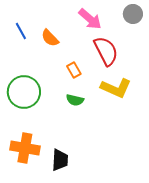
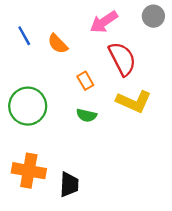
pink arrow: (90, 19) -> (104, 22), turned 105

